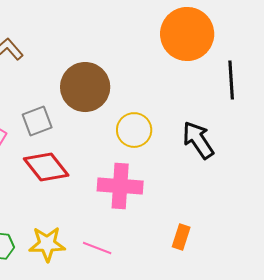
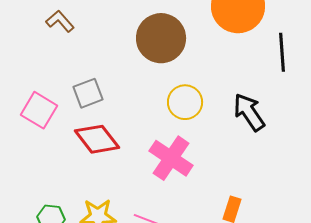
brown circle: (85, 87) -> (161, 38), moved
pink cross: (120, 186) -> (171, 158), turned 30

